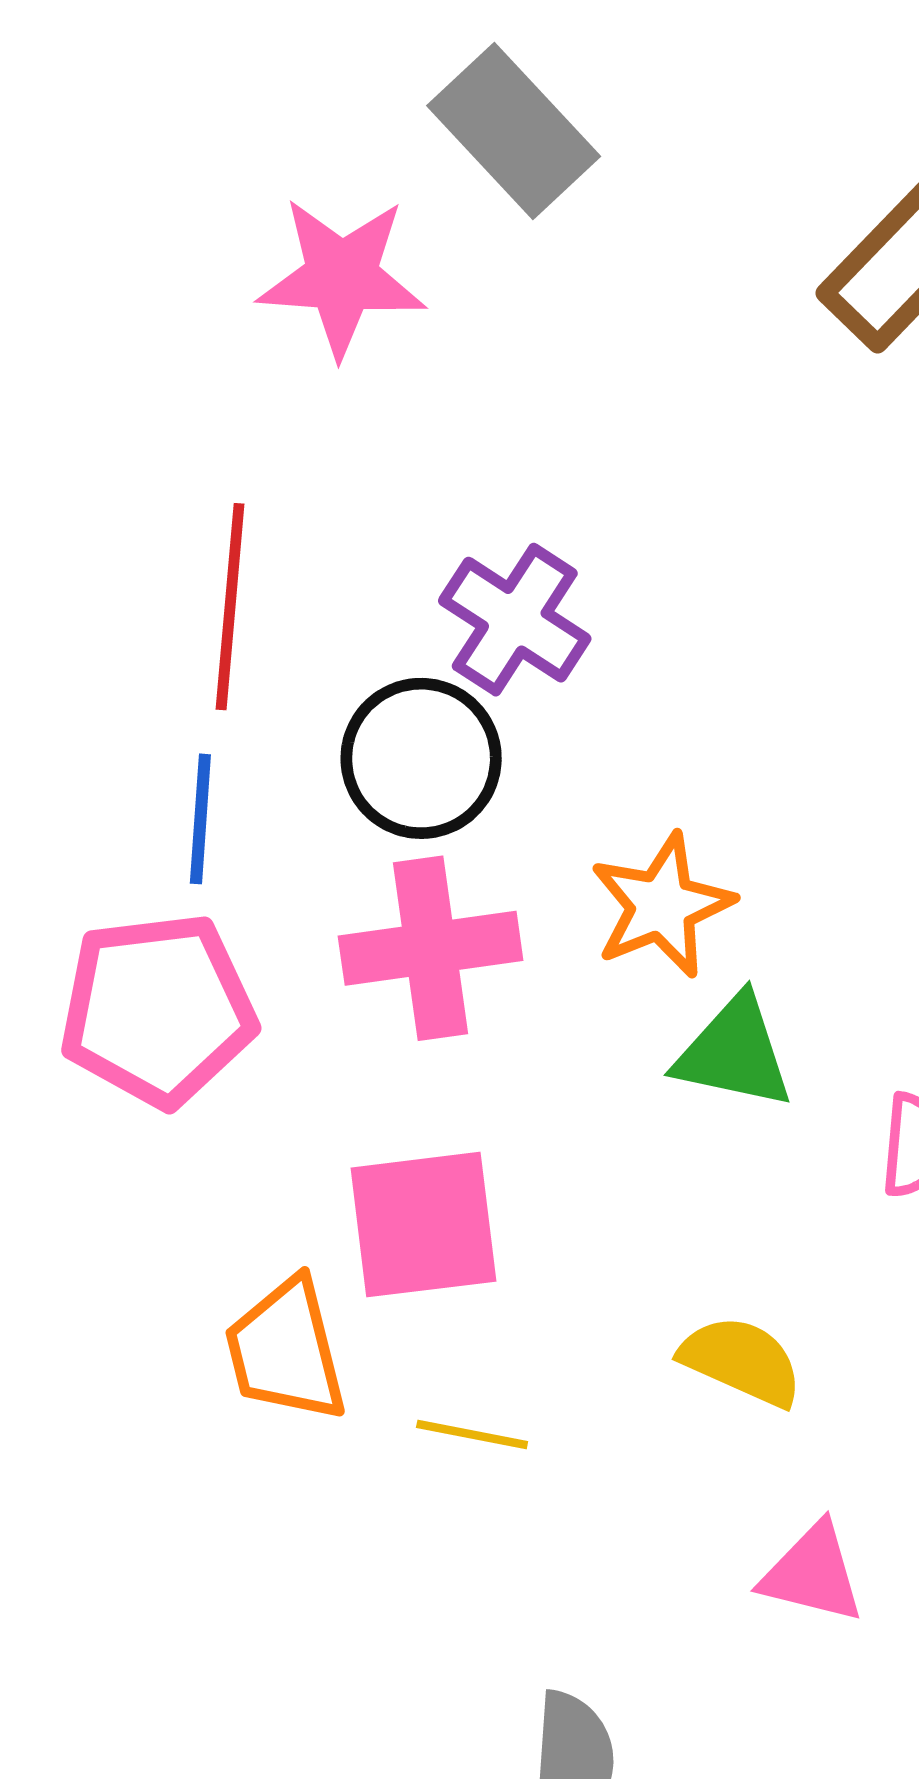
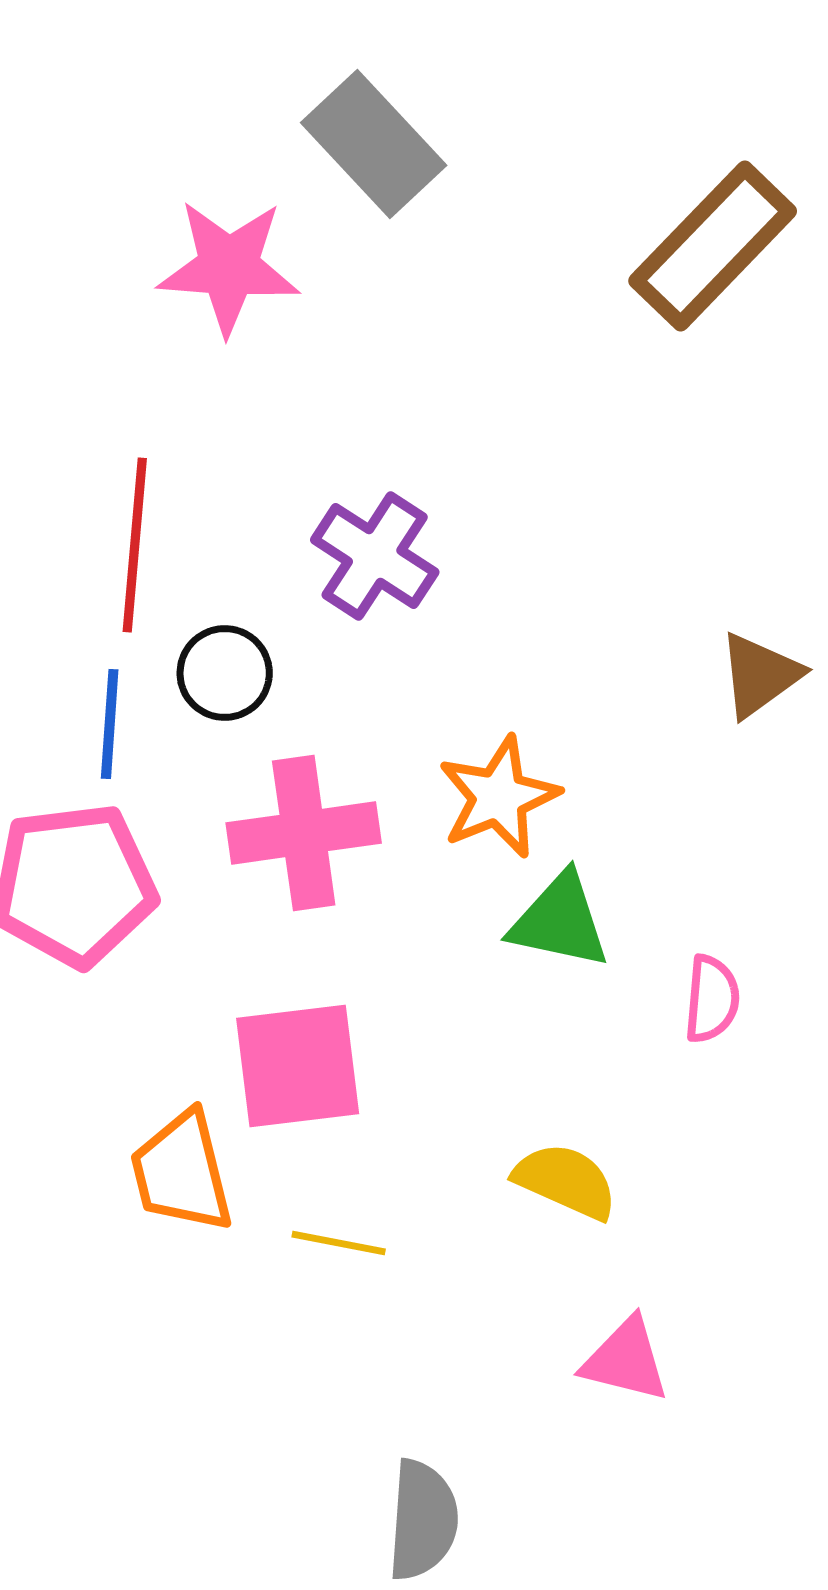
black circle: (421, 758) -> (225, 673), moved, size x0.7

